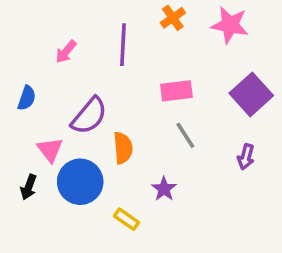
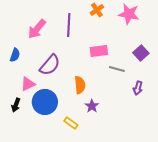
pink arrow: (66, 52) -> (37, 29), size x1.5
purple square: (251, 94) -> (141, 53), size x0.7
gray line: (185, 135) -> (117, 69), moved, turned -42
orange semicircle: (123, 148) -> (80, 85), moved
pink triangle: (50, 150) -> (28, 84), turned 42

